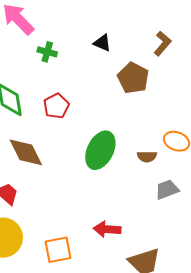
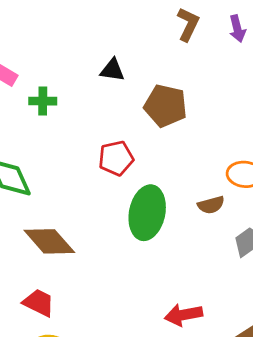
brown L-shape: (162, 43) -> (188, 24), moved
red pentagon: (56, 106) -> (116, 158), moved, turned 30

